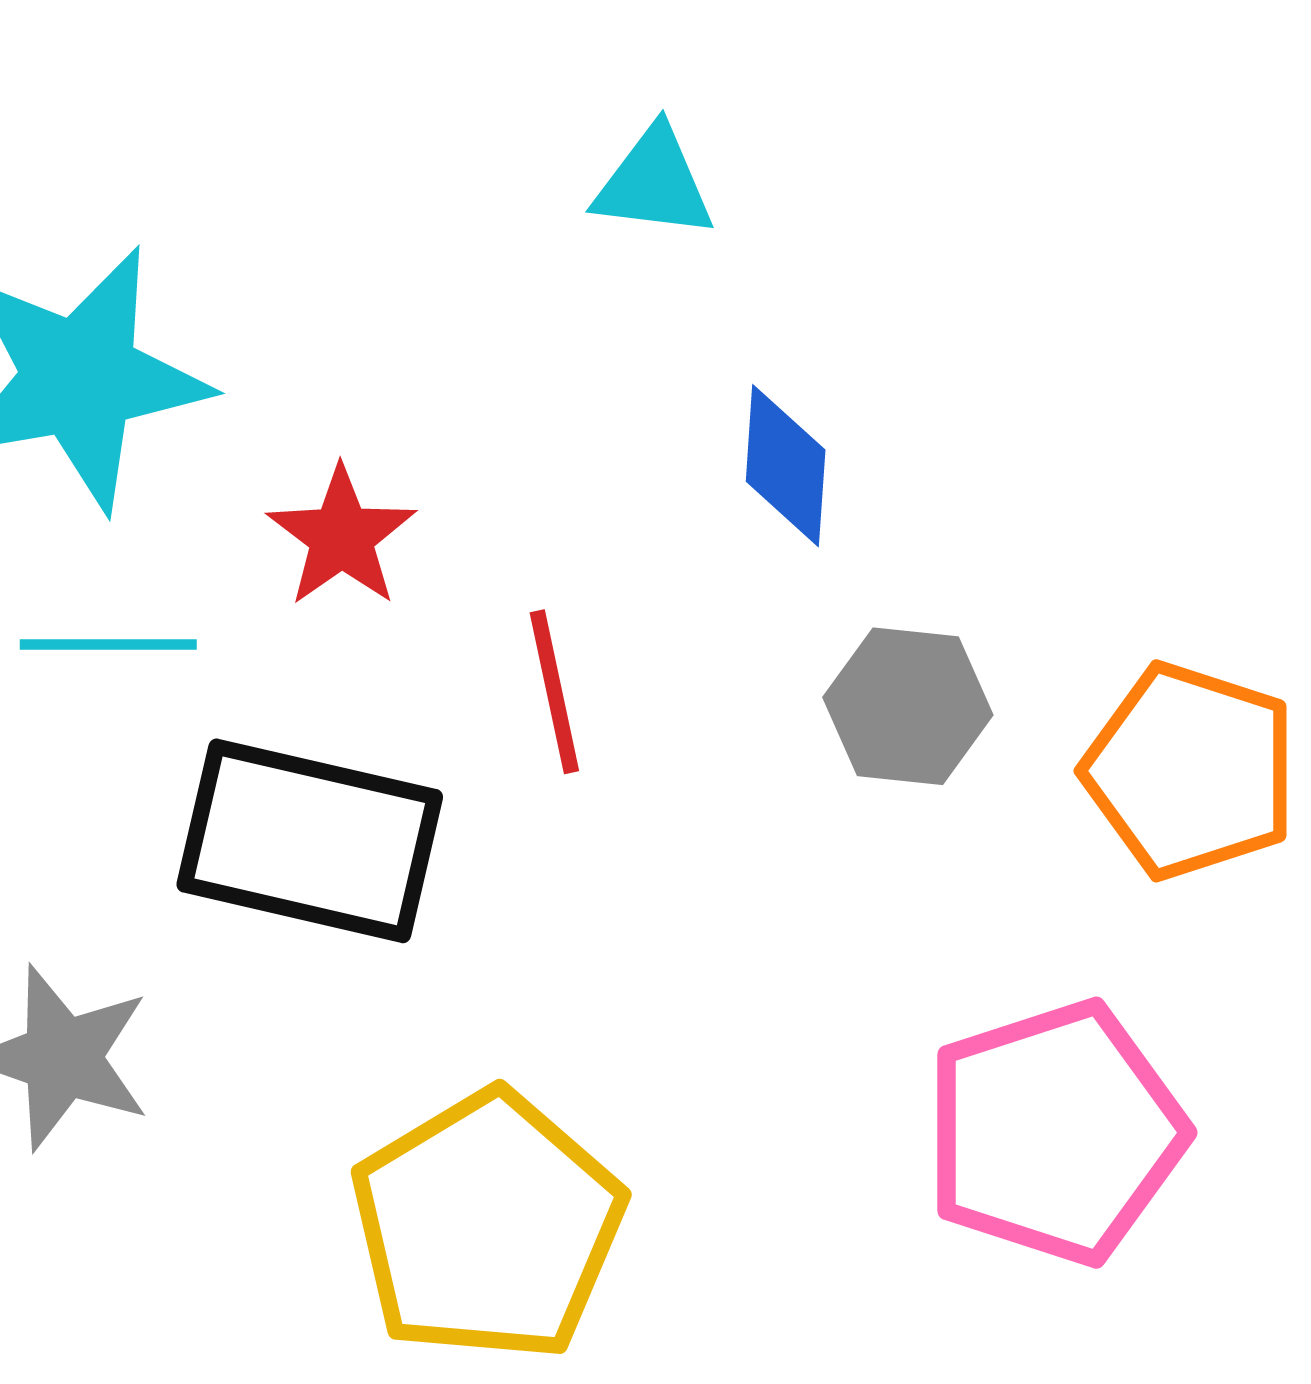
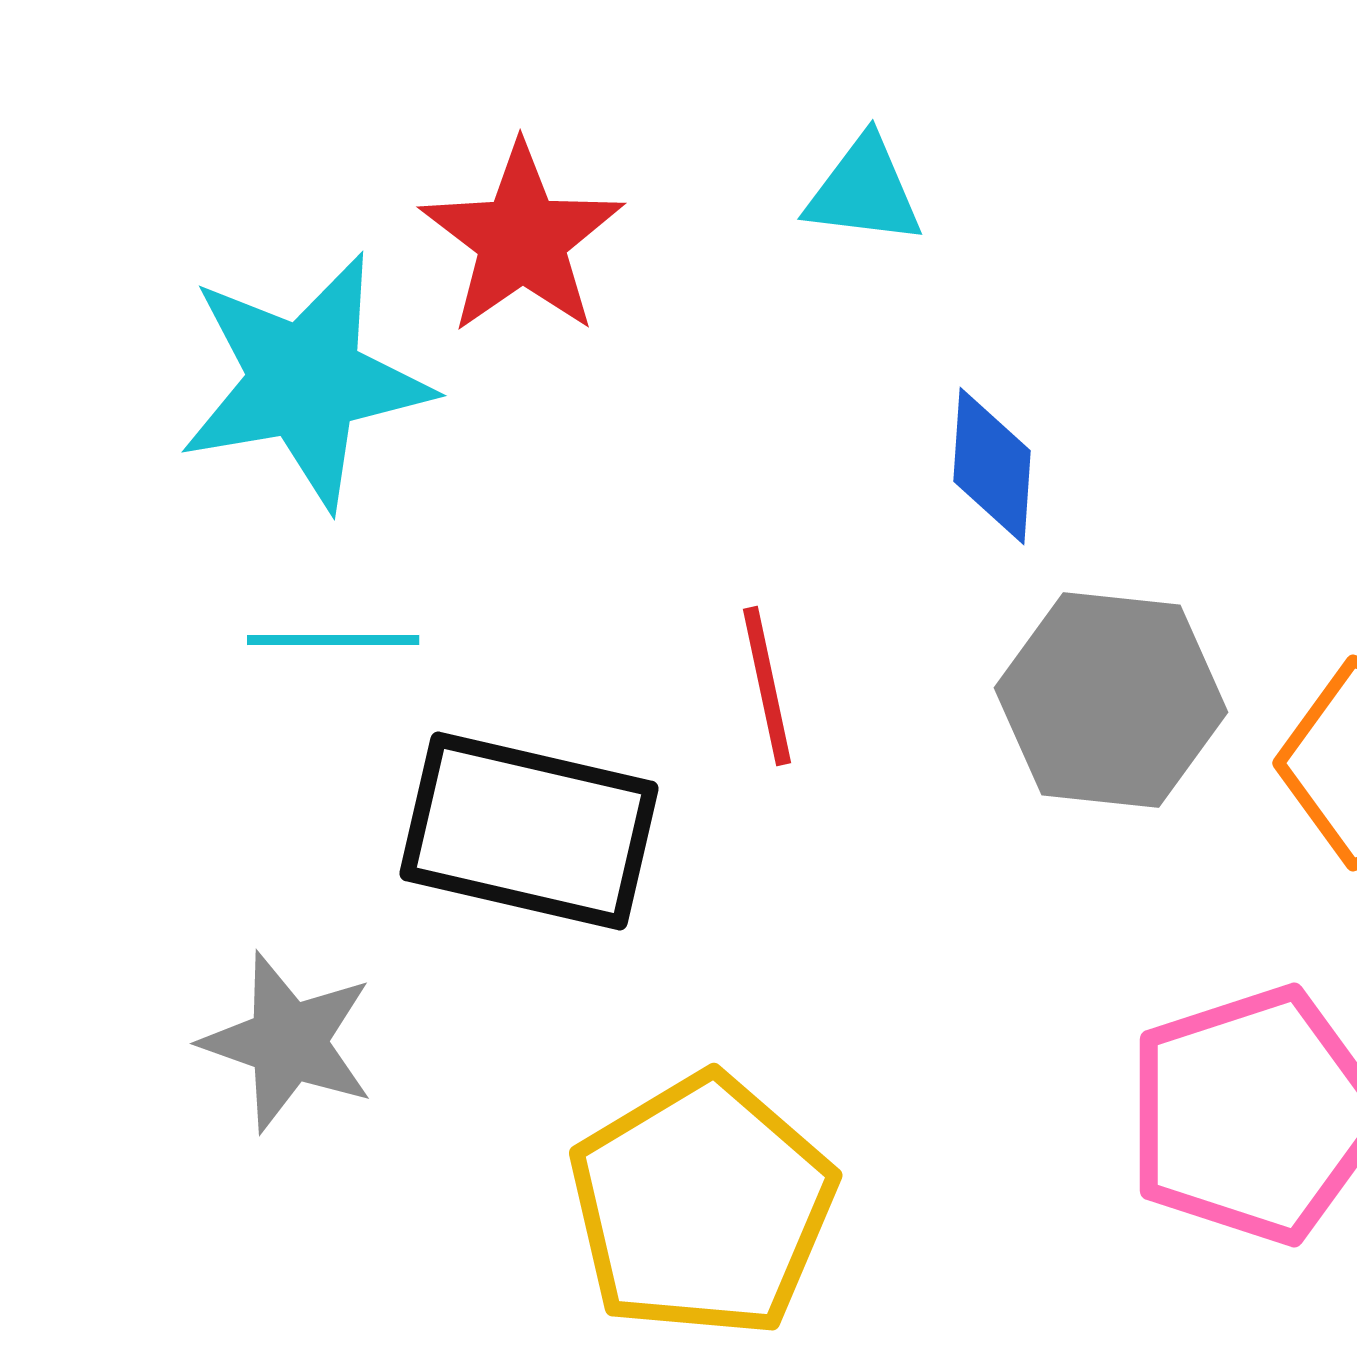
red star: (342, 537) -> (522, 239), moved, size x1.4
gray hexagon: (908, 706) -> (1111, 700), size x1.4

